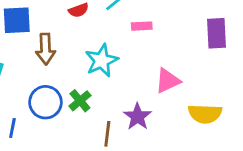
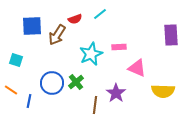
pink rectangle: (142, 26) -> (119, 47), moved
brown arrow: (45, 49) -> (57, 35), moved, turned 35
pink triangle: (168, 81) -> (137, 68), turned 48

